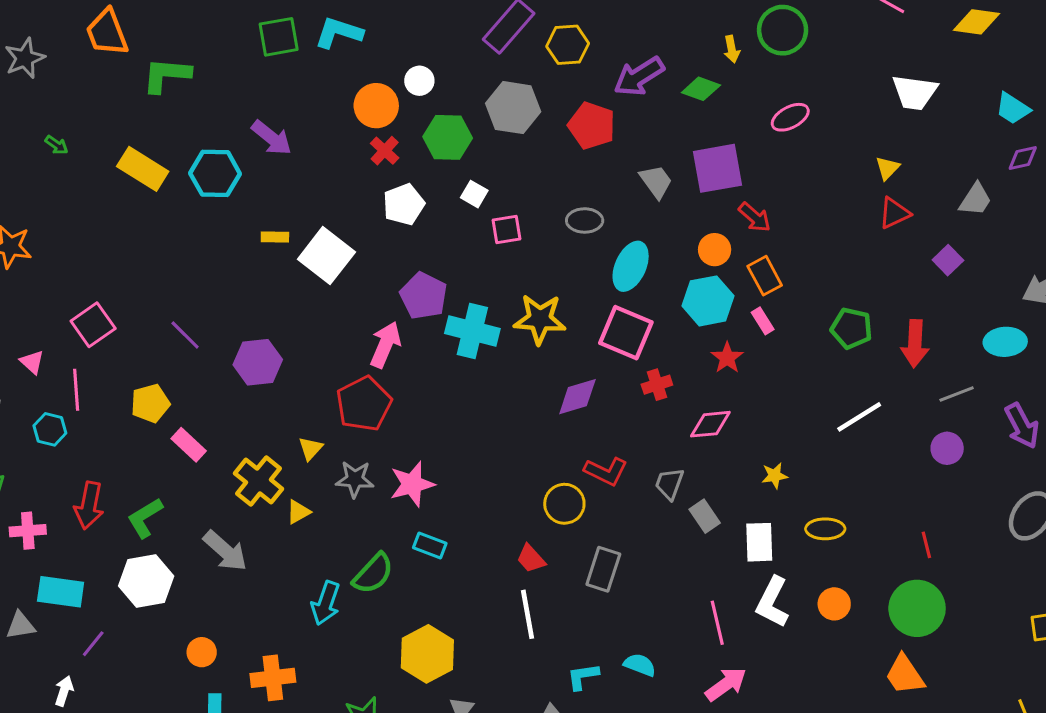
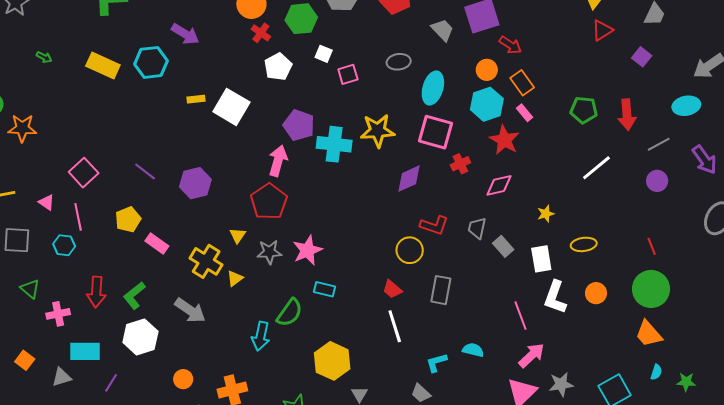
red star: (727, 358) -> (504, 140), size x1.4

